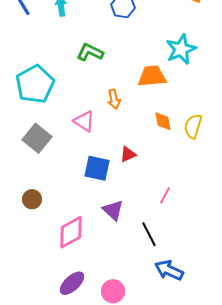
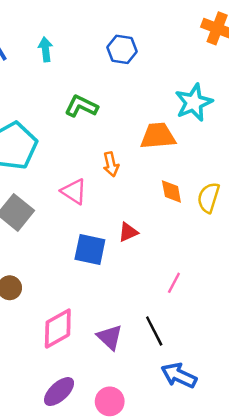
purple triangle: (113, 210) -> (110, 337), moved

